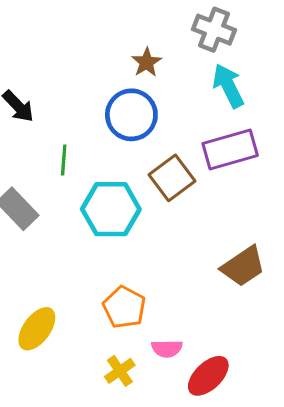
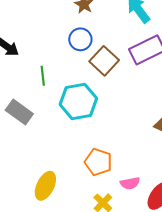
blue circle: (131, 115) -> (80, 39), size x0.7
brown square: (172, 178) -> (104, 61), moved

